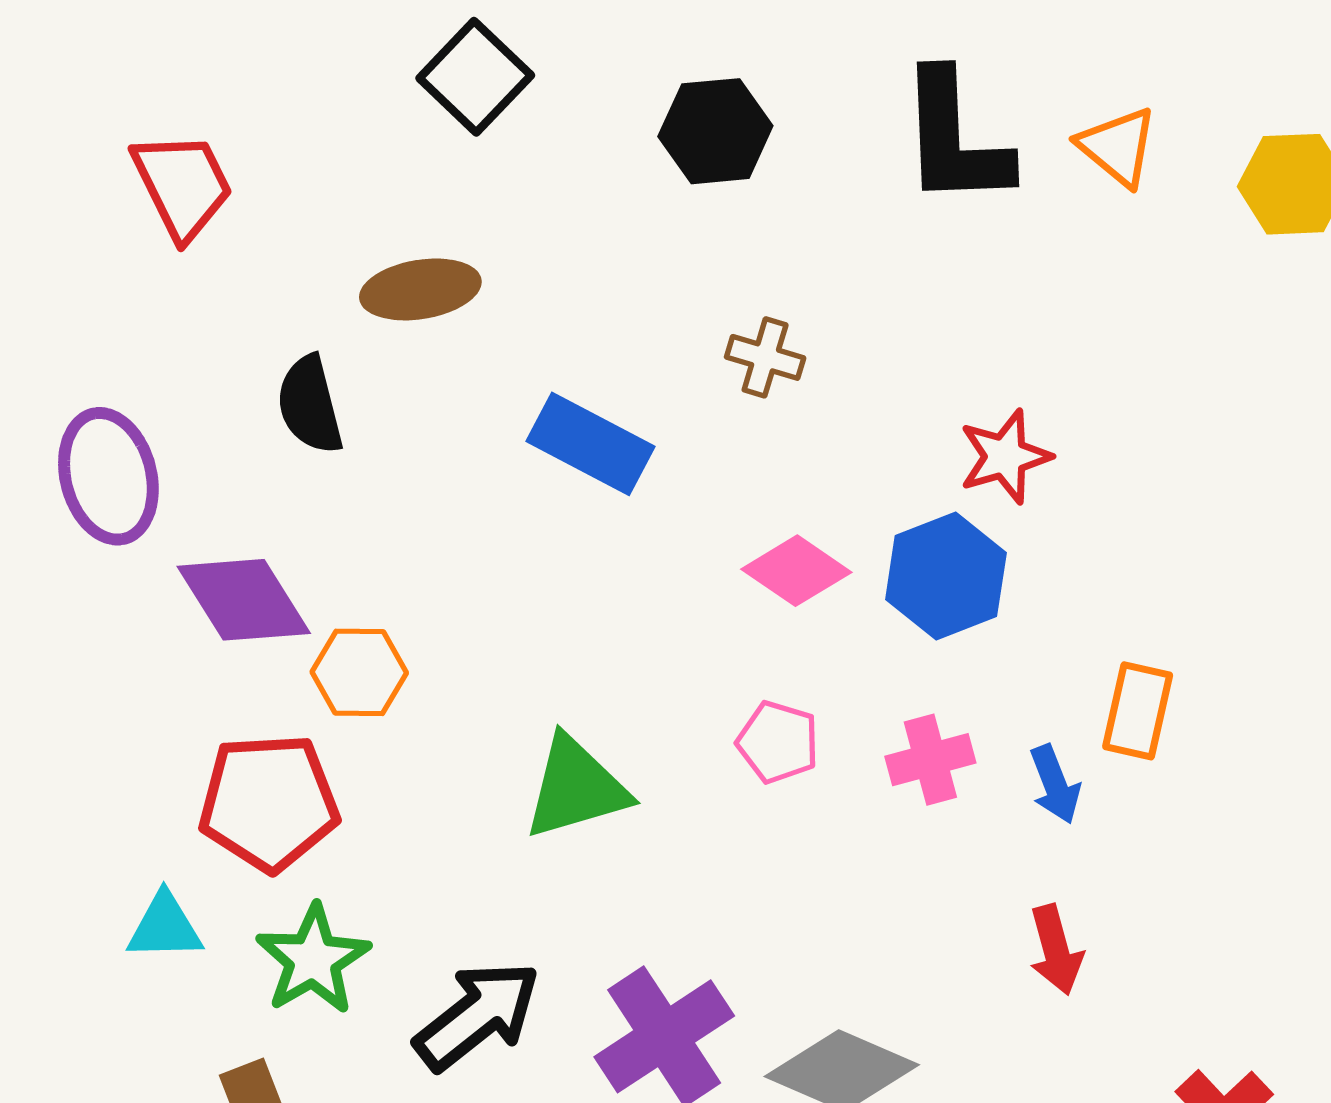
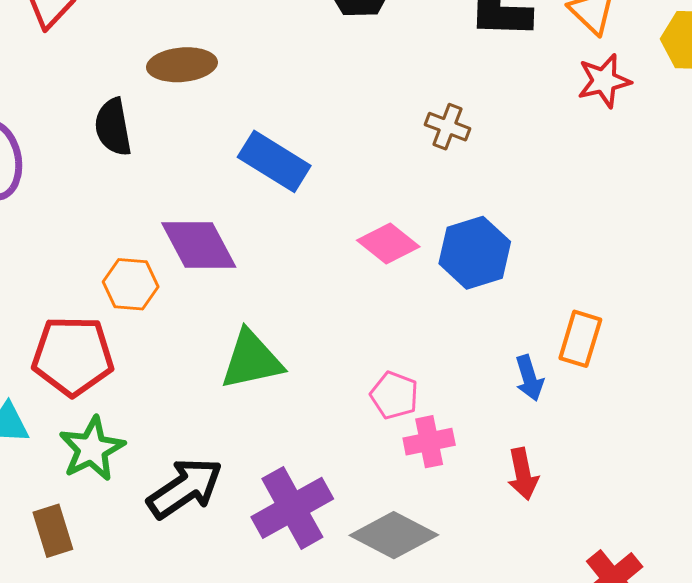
brown cross: (765, 357) -> (448, 127), moved
red star: (1005, 457) -> (604, 81), moved
purple diamond: (244, 600) -> (199, 245), moved
pink pentagon: (778, 742) -> (394, 395), moved
pink cross: (930, 760) -> (429, 442), moved

